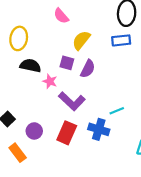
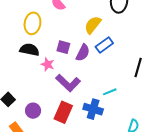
yellow ellipse: (19, 38) -> (32, 23), moved
yellow semicircle: (81, 40) -> (93, 25), moved
blue rectangle: (121, 40) -> (104, 45), moved, turned -30

